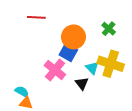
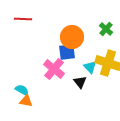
red line: (36, 17) -> (23, 19), moved
blue square: (68, 52) -> (67, 52), turned -36

